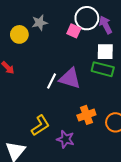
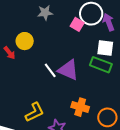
yellow circle: (19, 34) -> (25, 41), moved
white line: (52, 81) -> (50, 70), turned -70
orange cross: (86, 115) -> (80, 107), turned 30

